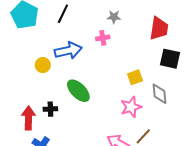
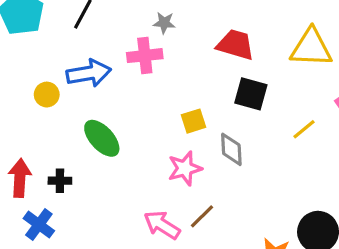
red trapezoid: (159, 28) -> (236, 45), turned -85
pink cross: (103, 38) -> (145, 56), size x1.5
black cross: (50, 109) -> (60, 181), moved

